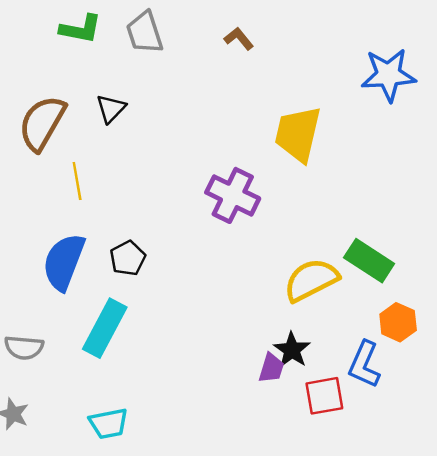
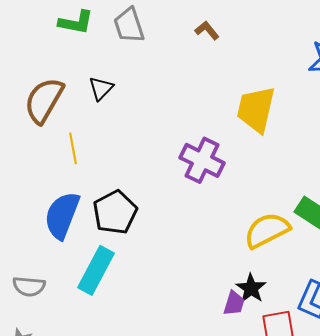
black pentagon: (128, 258) -> (115, 212), size x1.5

